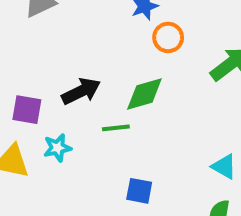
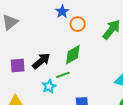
purple square: (27, 110) -> (18, 66), moved
cyan star: (57, 148) -> (49, 86), moved

